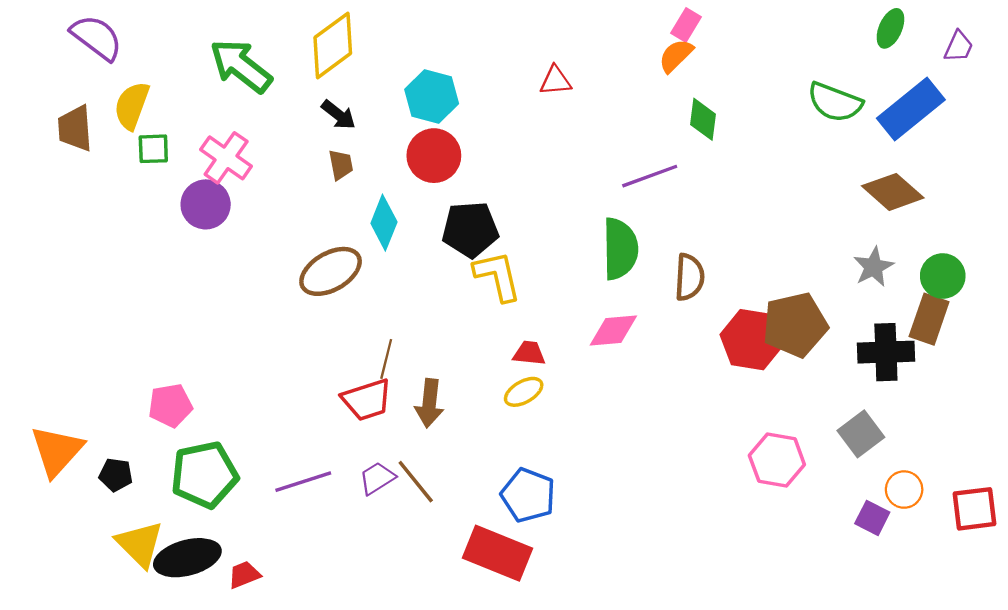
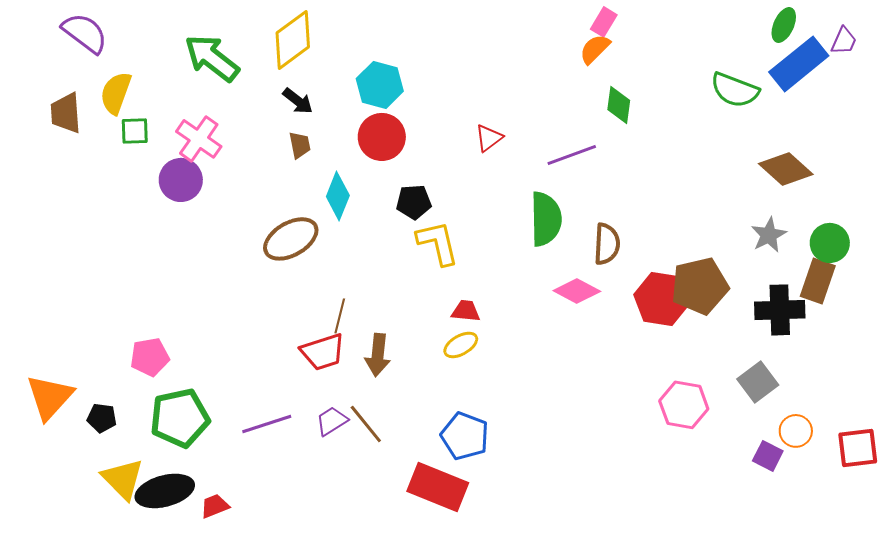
red triangle: (555, 81) -> (489, 138), moved, turned -32
blue rectangle: (911, 109) -> (799, 64), moved
black pentagon: (470, 229) -> (414, 202), size x0.7
pink diamond: (613, 331) -> (577, 291), moved, turned 33

